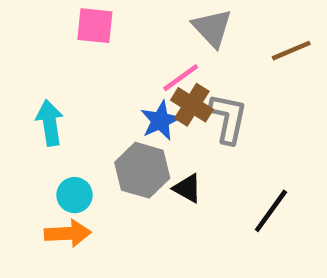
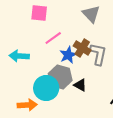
pink line: (181, 78) -> (53, 38), moved
cyan arrow: (50, 123) -> (19, 56), turned -78
cyan circle: (75, 195) -> (46, 88), moved, size x1.6

